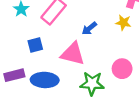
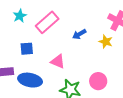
blue arrow: (89, 28) -> (79, 34), moved
pink triangle: (73, 54) -> (58, 61), size x0.7

